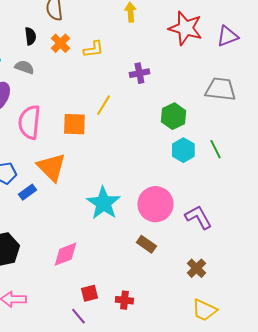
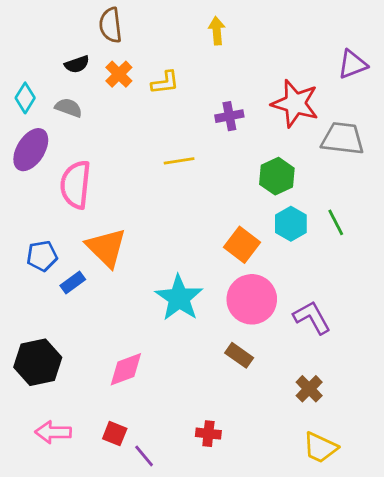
red star: (185, 28) -> (295, 103), moved
black semicircle: (30, 36) -> (77, 64), turned 78
yellow line: (103, 105) -> (179, 161), turned 50
orange square: (74, 124) -> (242, 245), moved, turned 35
red square: (89, 293) -> (115, 434), moved, turned 36

